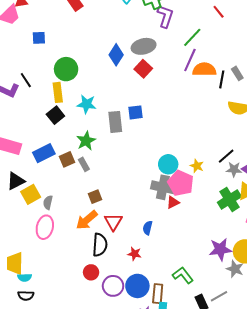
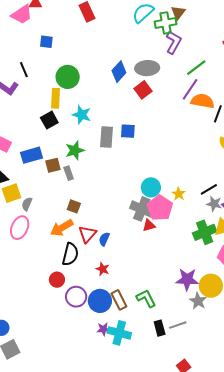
black line: (26, 80) -> (24, 70), moved
brown square: (95, 197) -> (74, 206), turned 32
blue semicircle: (148, 228) -> (104, 239), moved
brown rectangle: (158, 294) -> (119, 300), moved, turned -42

